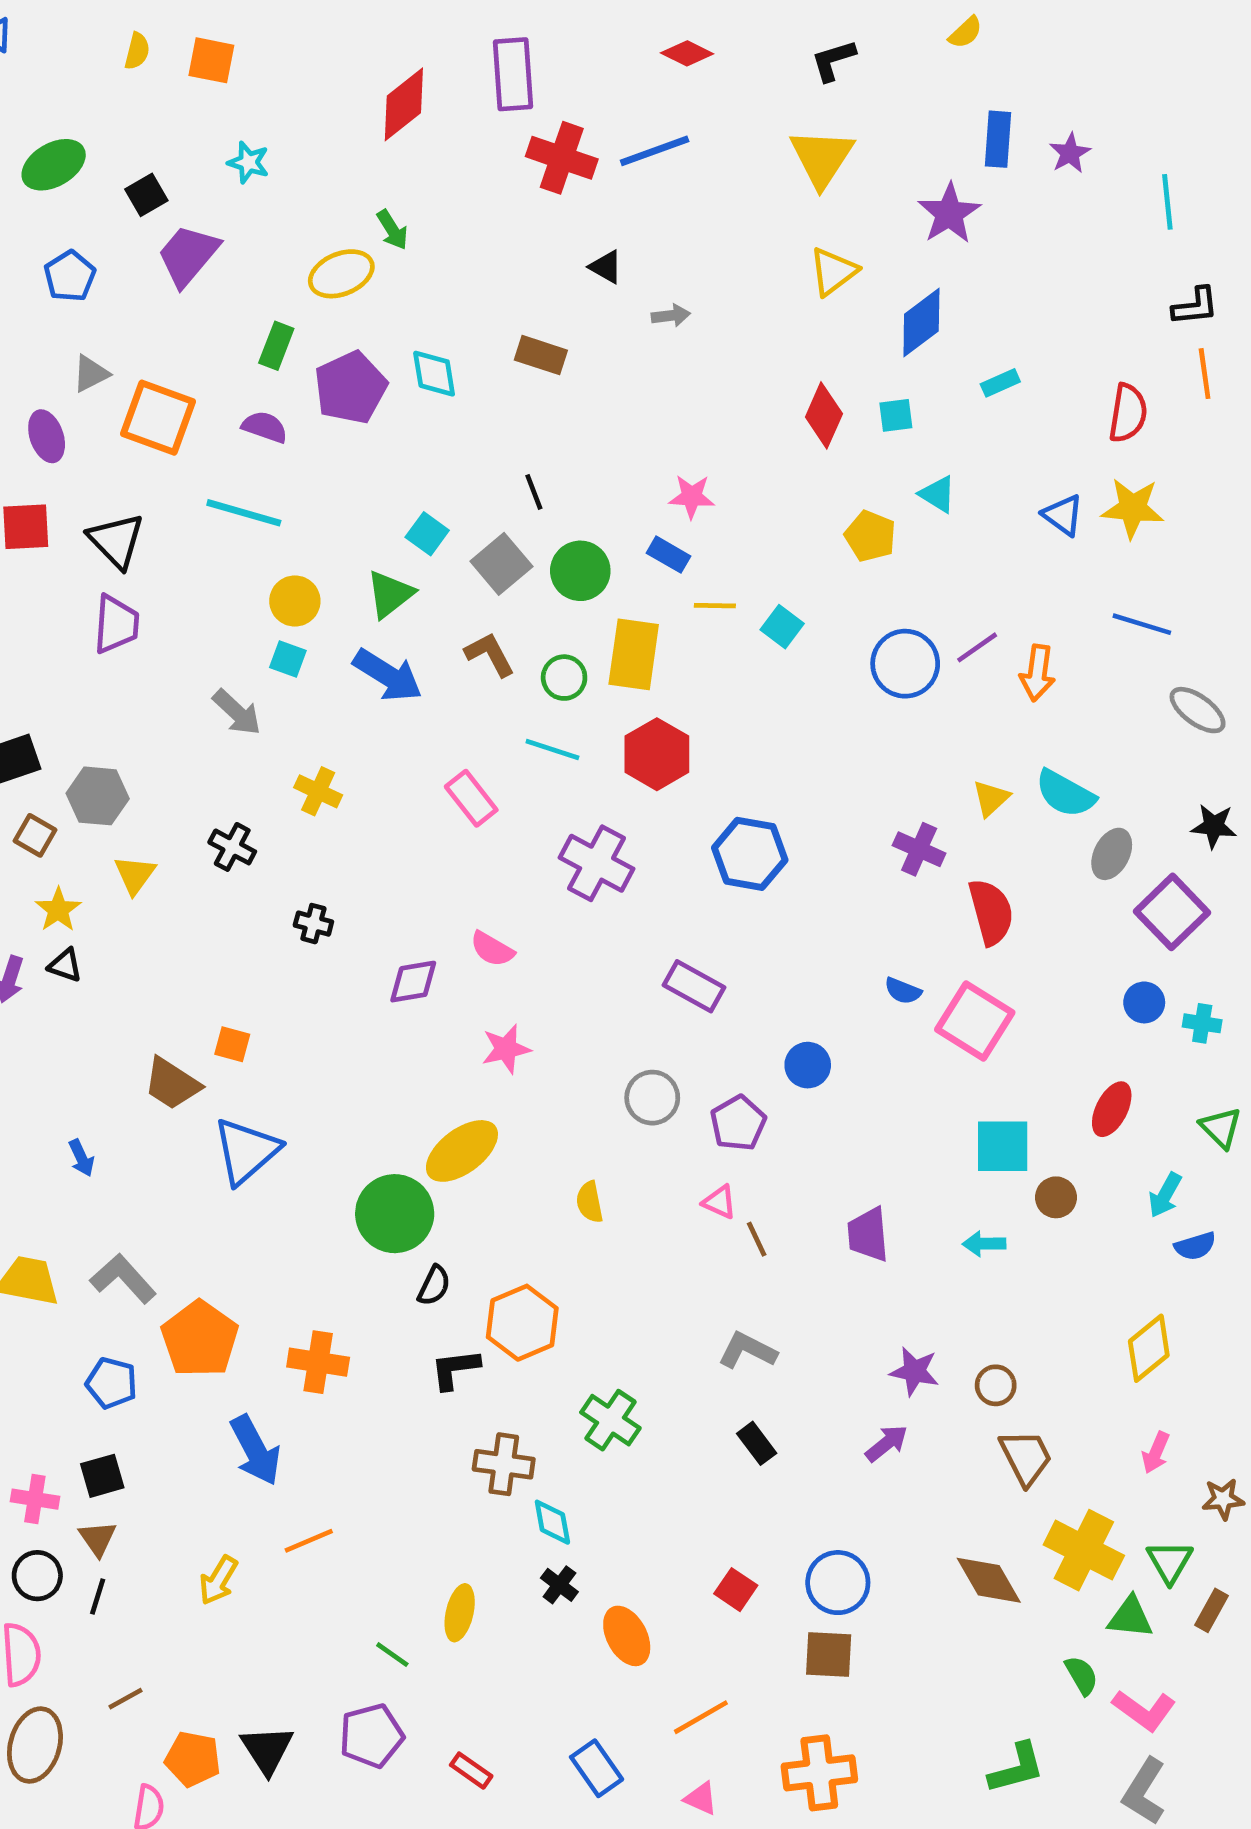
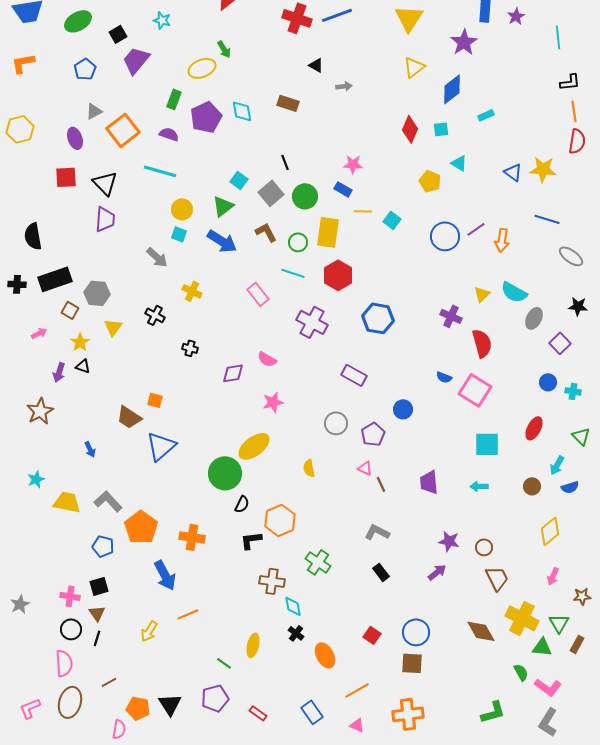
red semicircle: (1128, 413) -> (577, 141), moved
orange square: (158, 418) -> (123, 130), turned 32
purple square: (1172, 912) -> (560, 343), size x0.7
brown circle: (1056, 1197) -> (532, 486), moved

